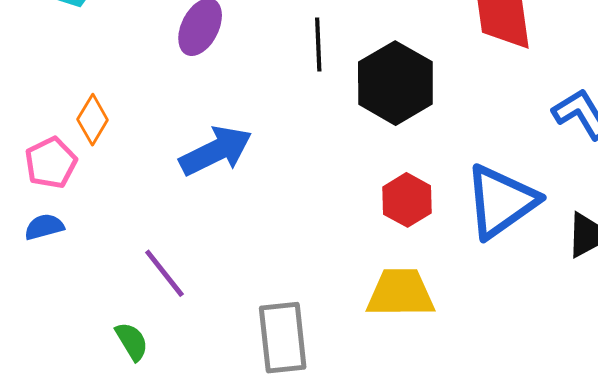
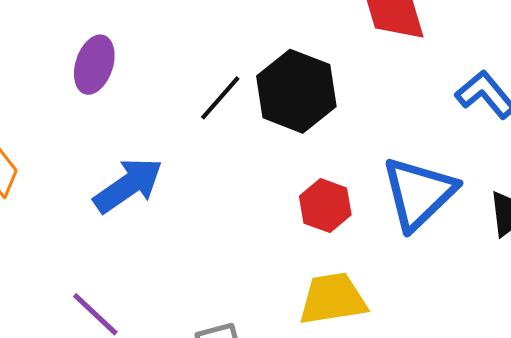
black line: (318, 44) -> (220, 98), moved, turned 52

